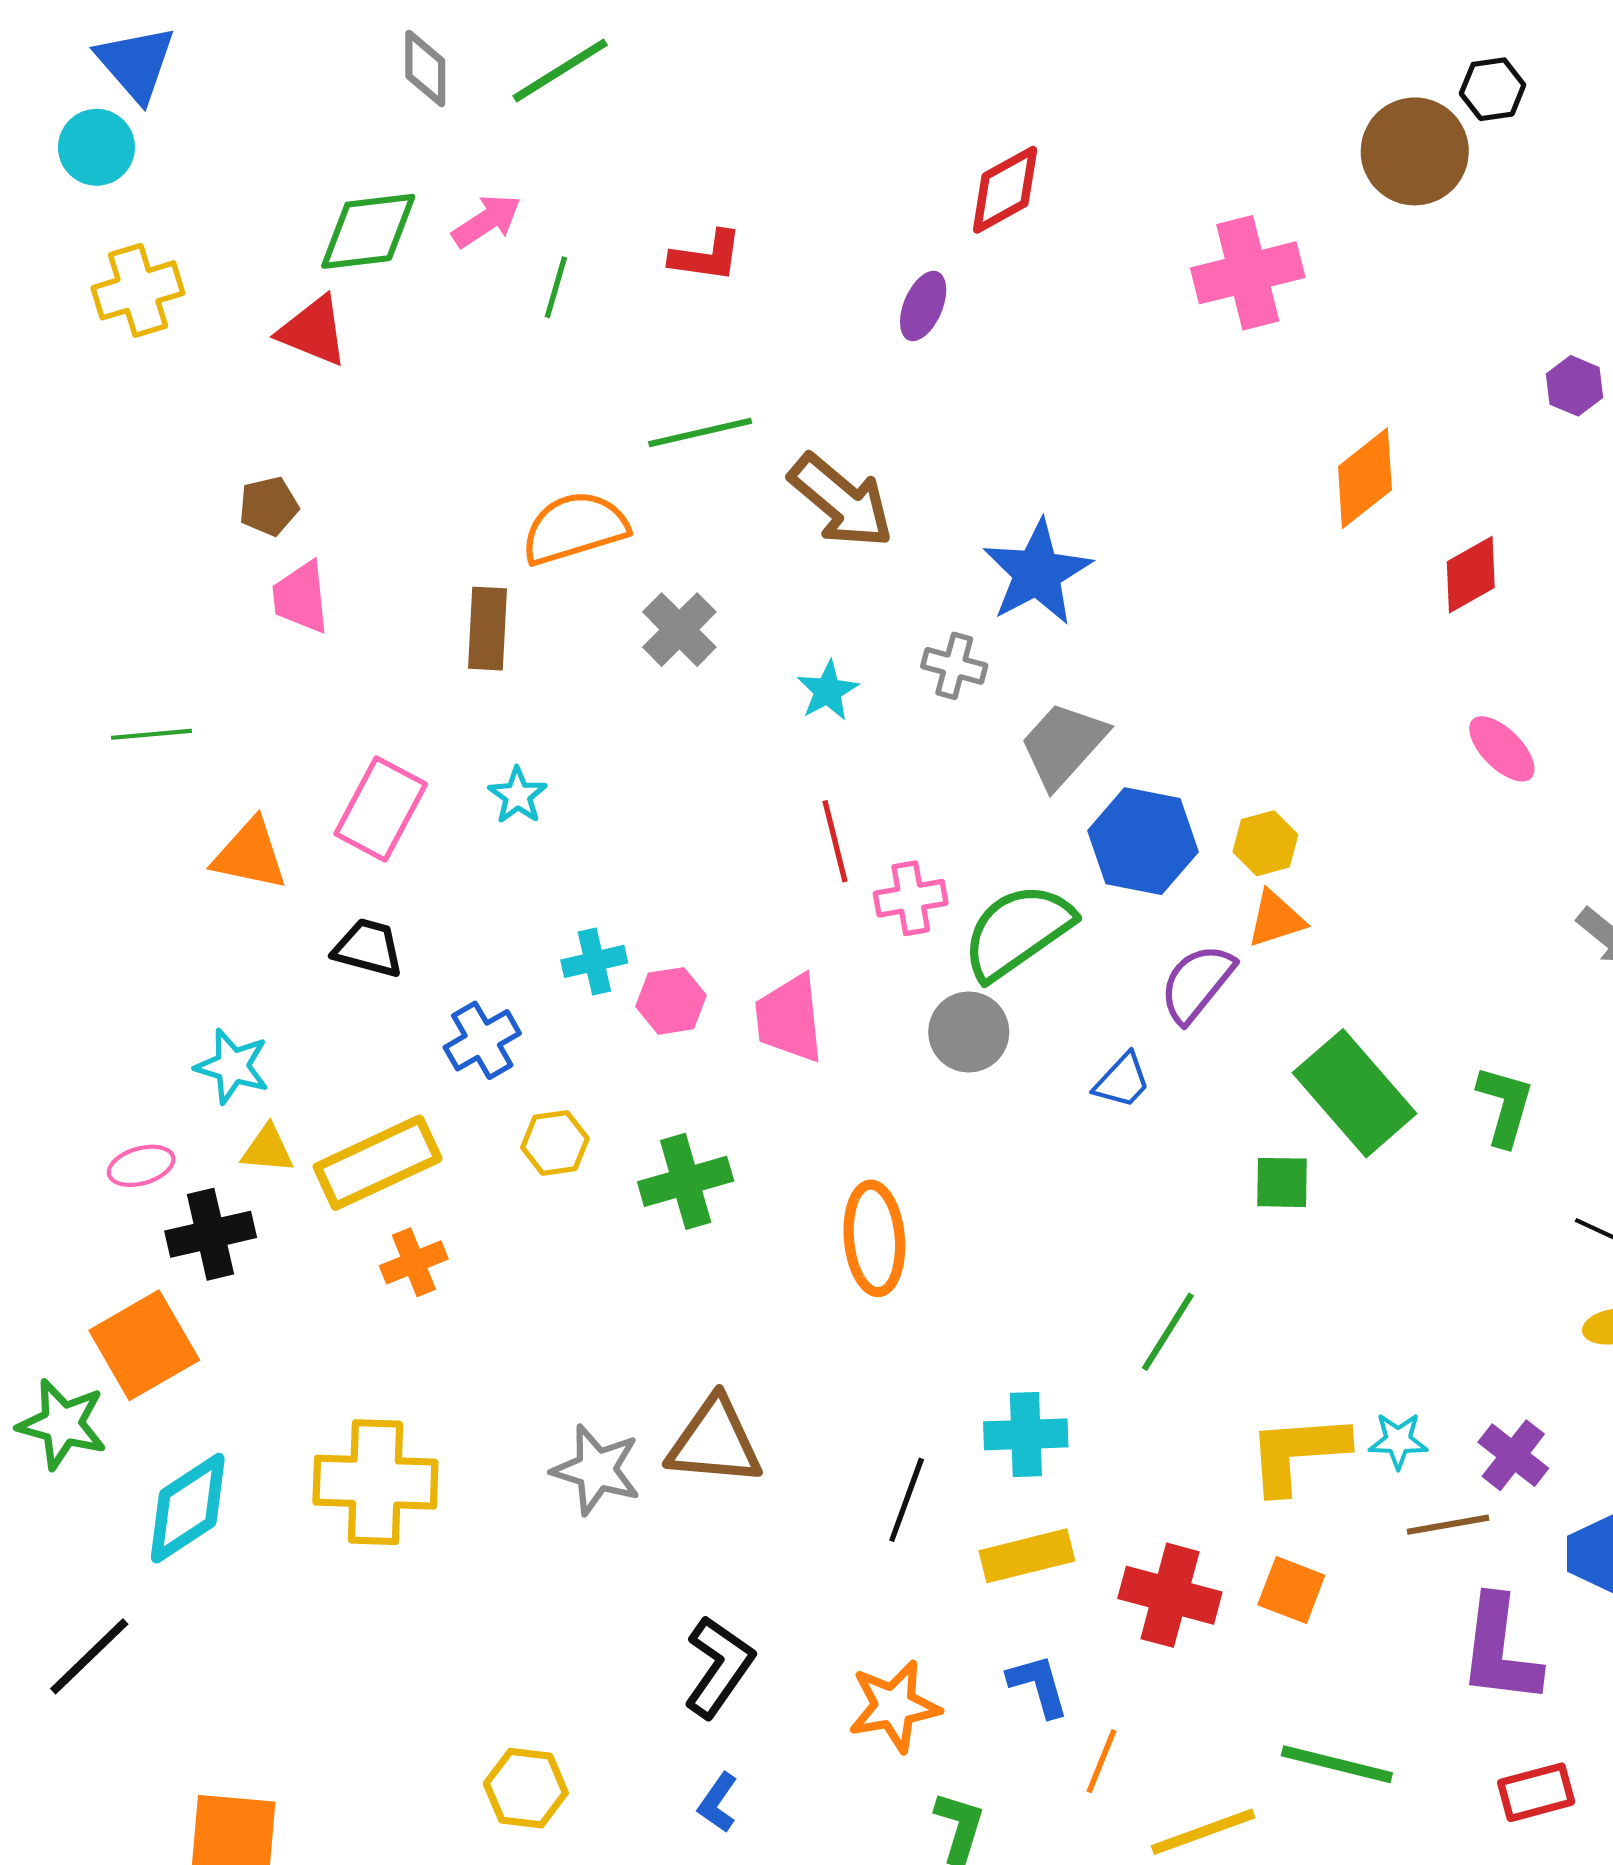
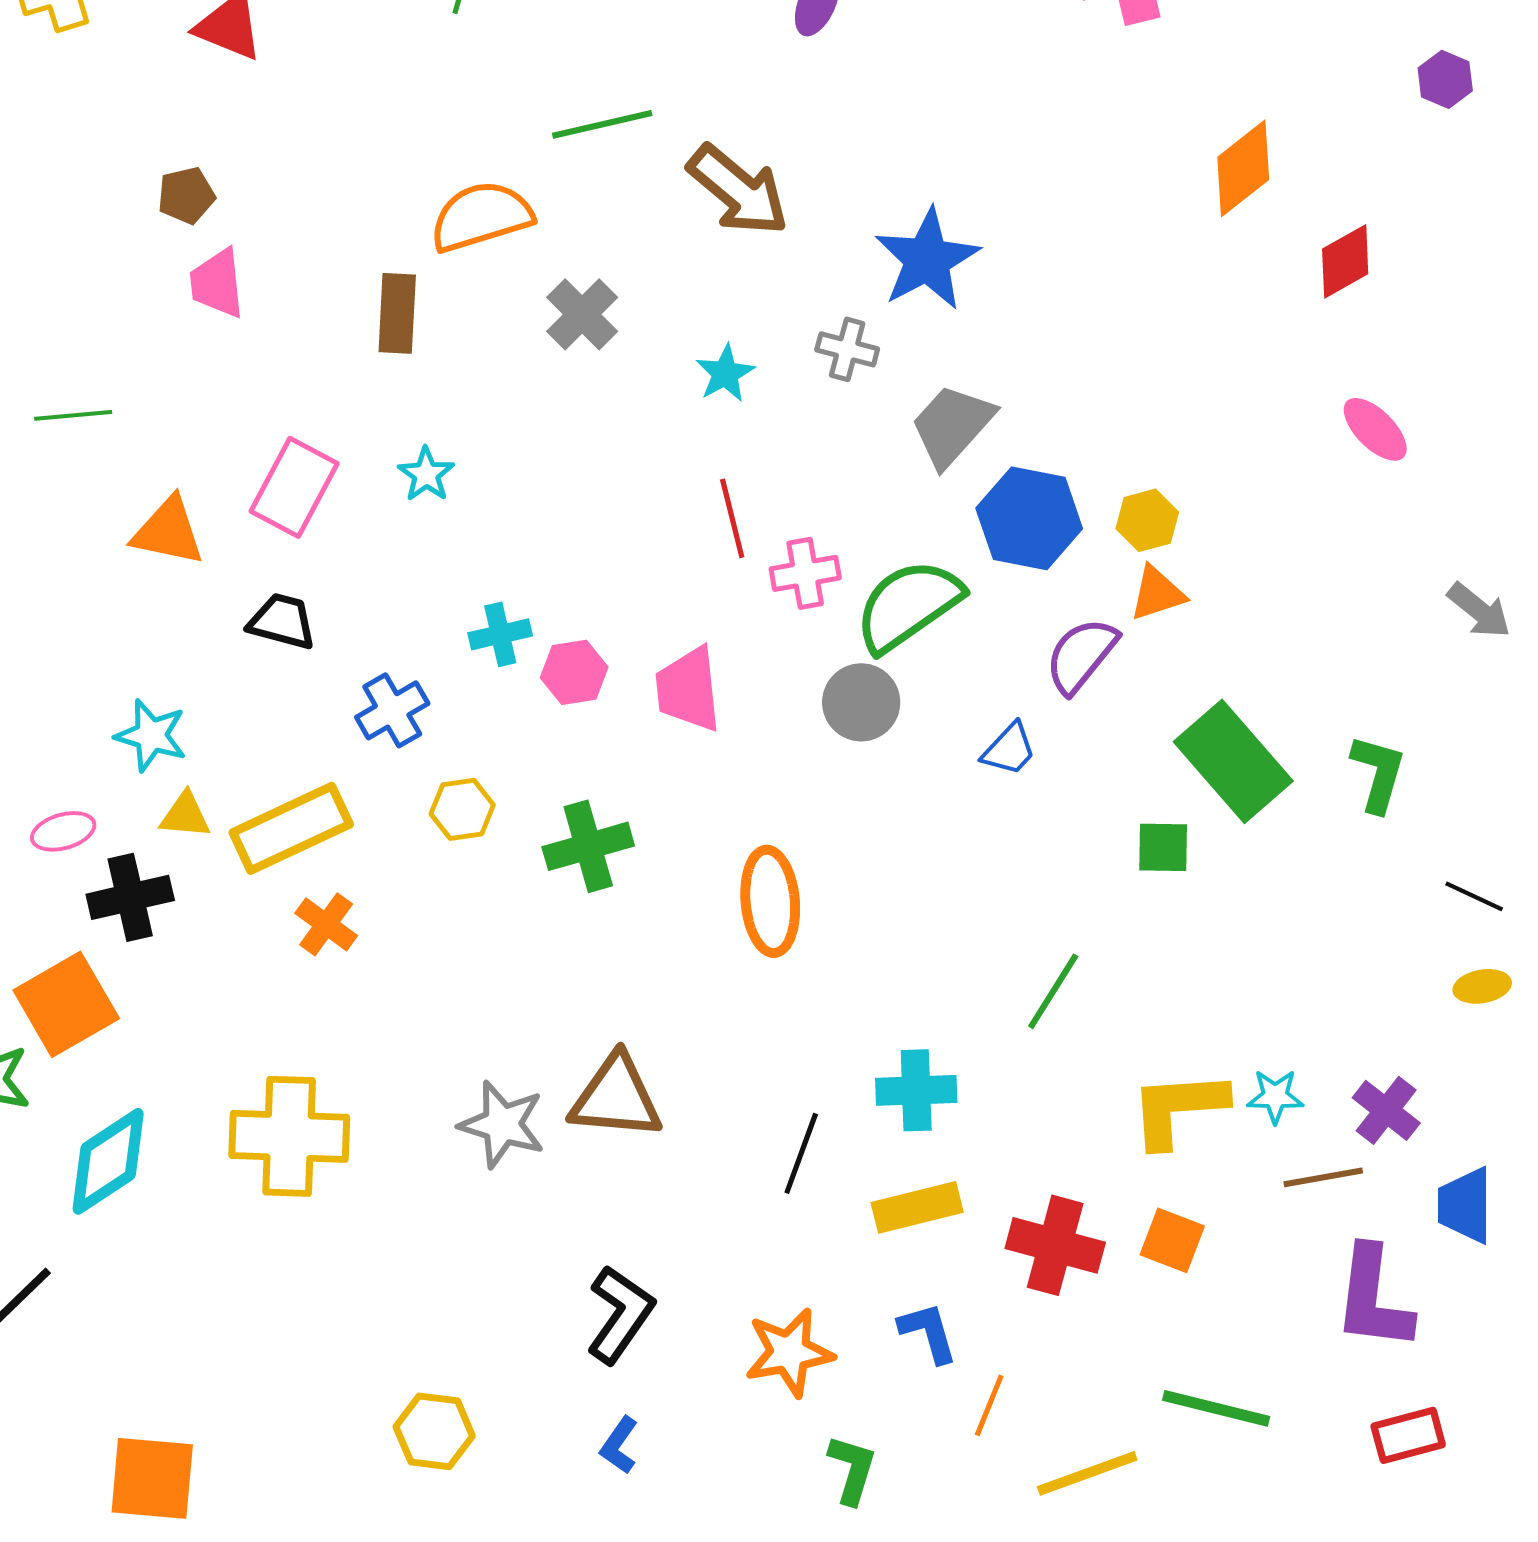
orange cross: (414, 1262) -> (326, 924), turned -32

